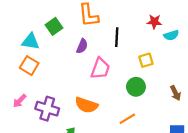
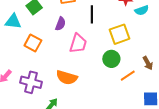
yellow square: (146, 60) -> (119, 34), size x1.5
orange square: (29, 66) -> (33, 43), moved
orange line: (127, 119) -> (128, 76), moved

